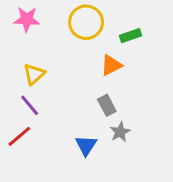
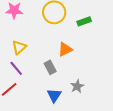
orange triangle: (111, 65) -> (65, 49), moved
gray rectangle: (107, 105) -> (50, 67), moved

